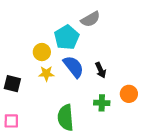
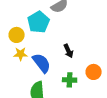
blue semicircle: (73, 67) -> (42, 63), moved

